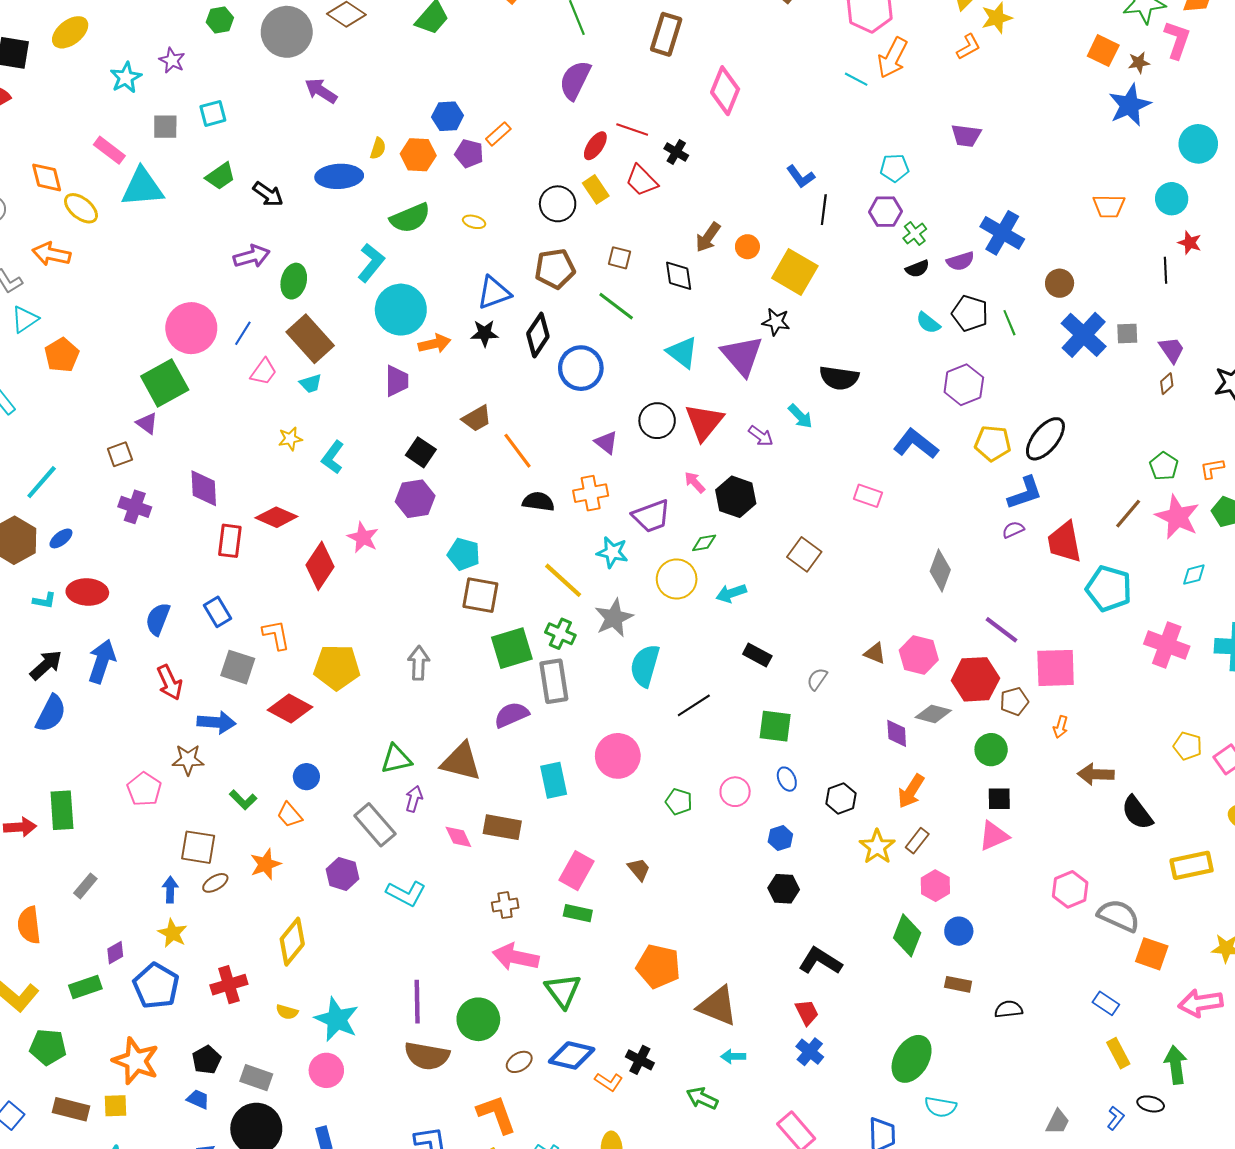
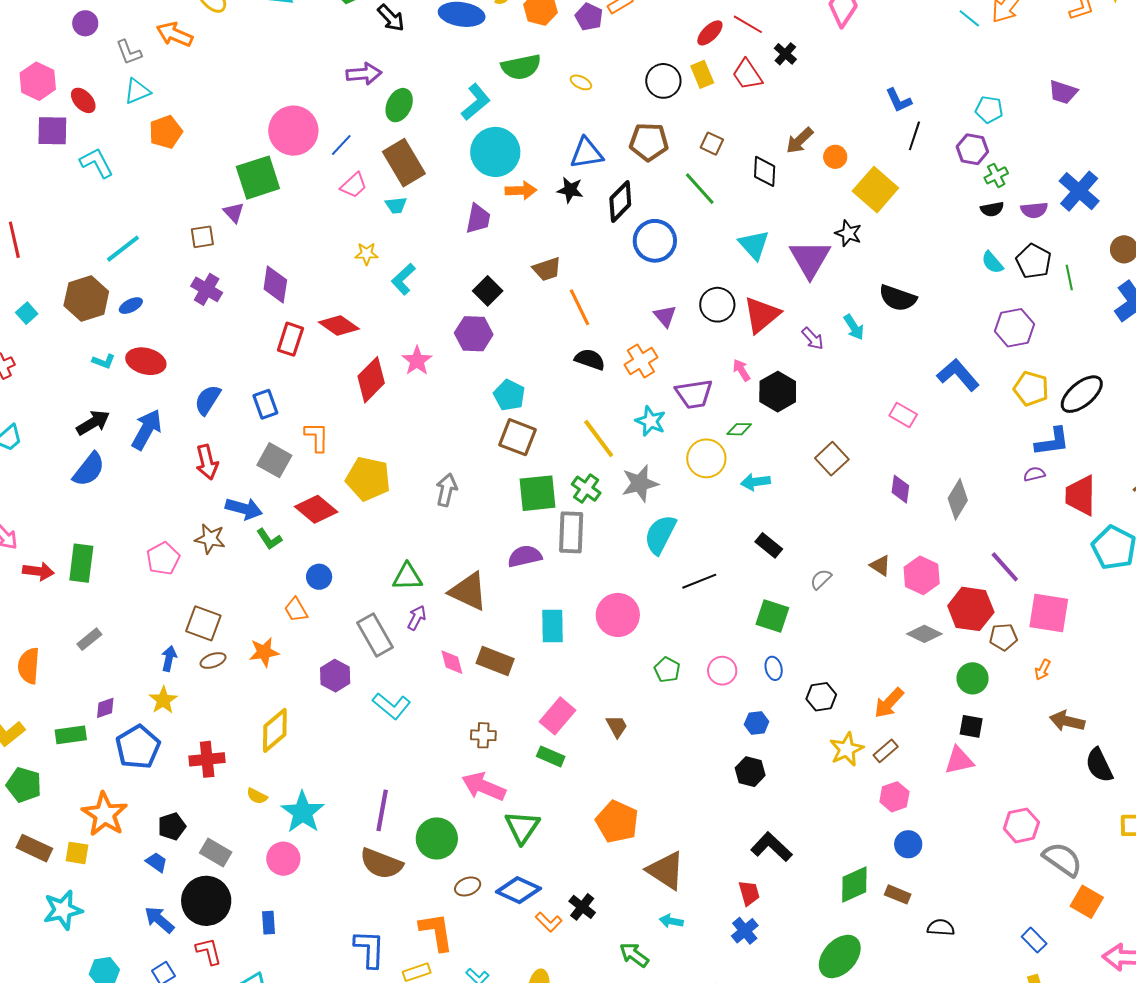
orange cross: (591, 493) -> (641, 361), turned -32
purple diamond: (897, 733) -> (900, 489), moved
green L-shape: (243, 800) -> (269, 539), moved
green diamond: (907, 935) -> (854, 885), moved, turned 33

